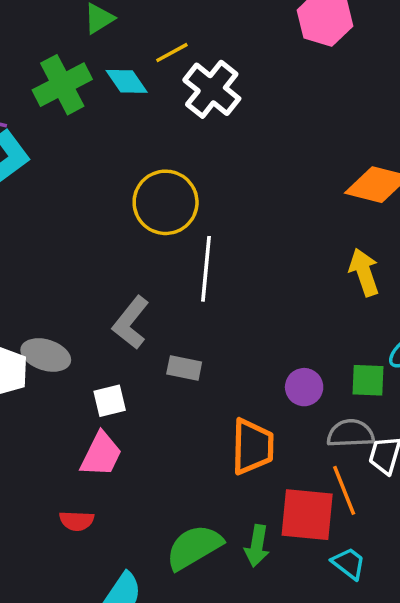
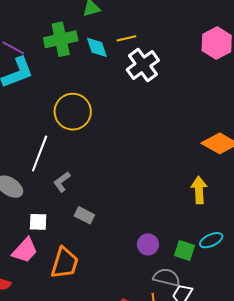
yellow circle: (166, 202) -> (73, 112), moved
white line: (206, 269) -> (40, 153), moved
gray L-shape: (131, 323) -> (62, 182), size x0.7
orange trapezoid: (252, 447) -> (65, 263), moved

